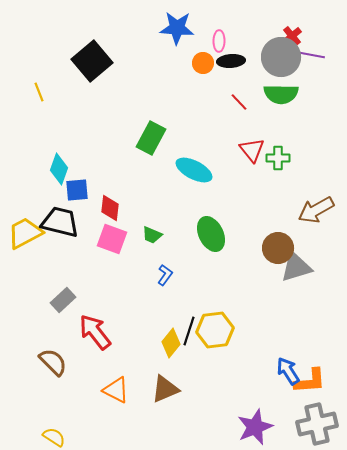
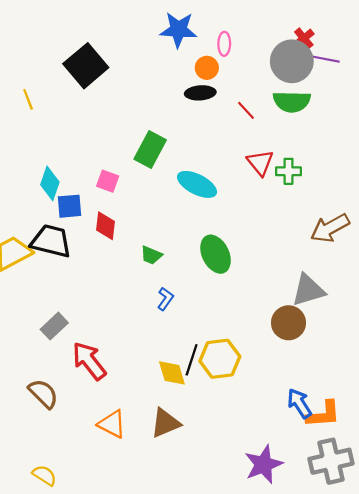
black ellipse: (231, 61) -> (200, 93), moved
pink square: (112, 239) -> (108, 181), moved, size x0.7
brown circle: (278, 248) -> (289, 323), moved
yellow diamond: (171, 343) -> (172, 373), turned -56

